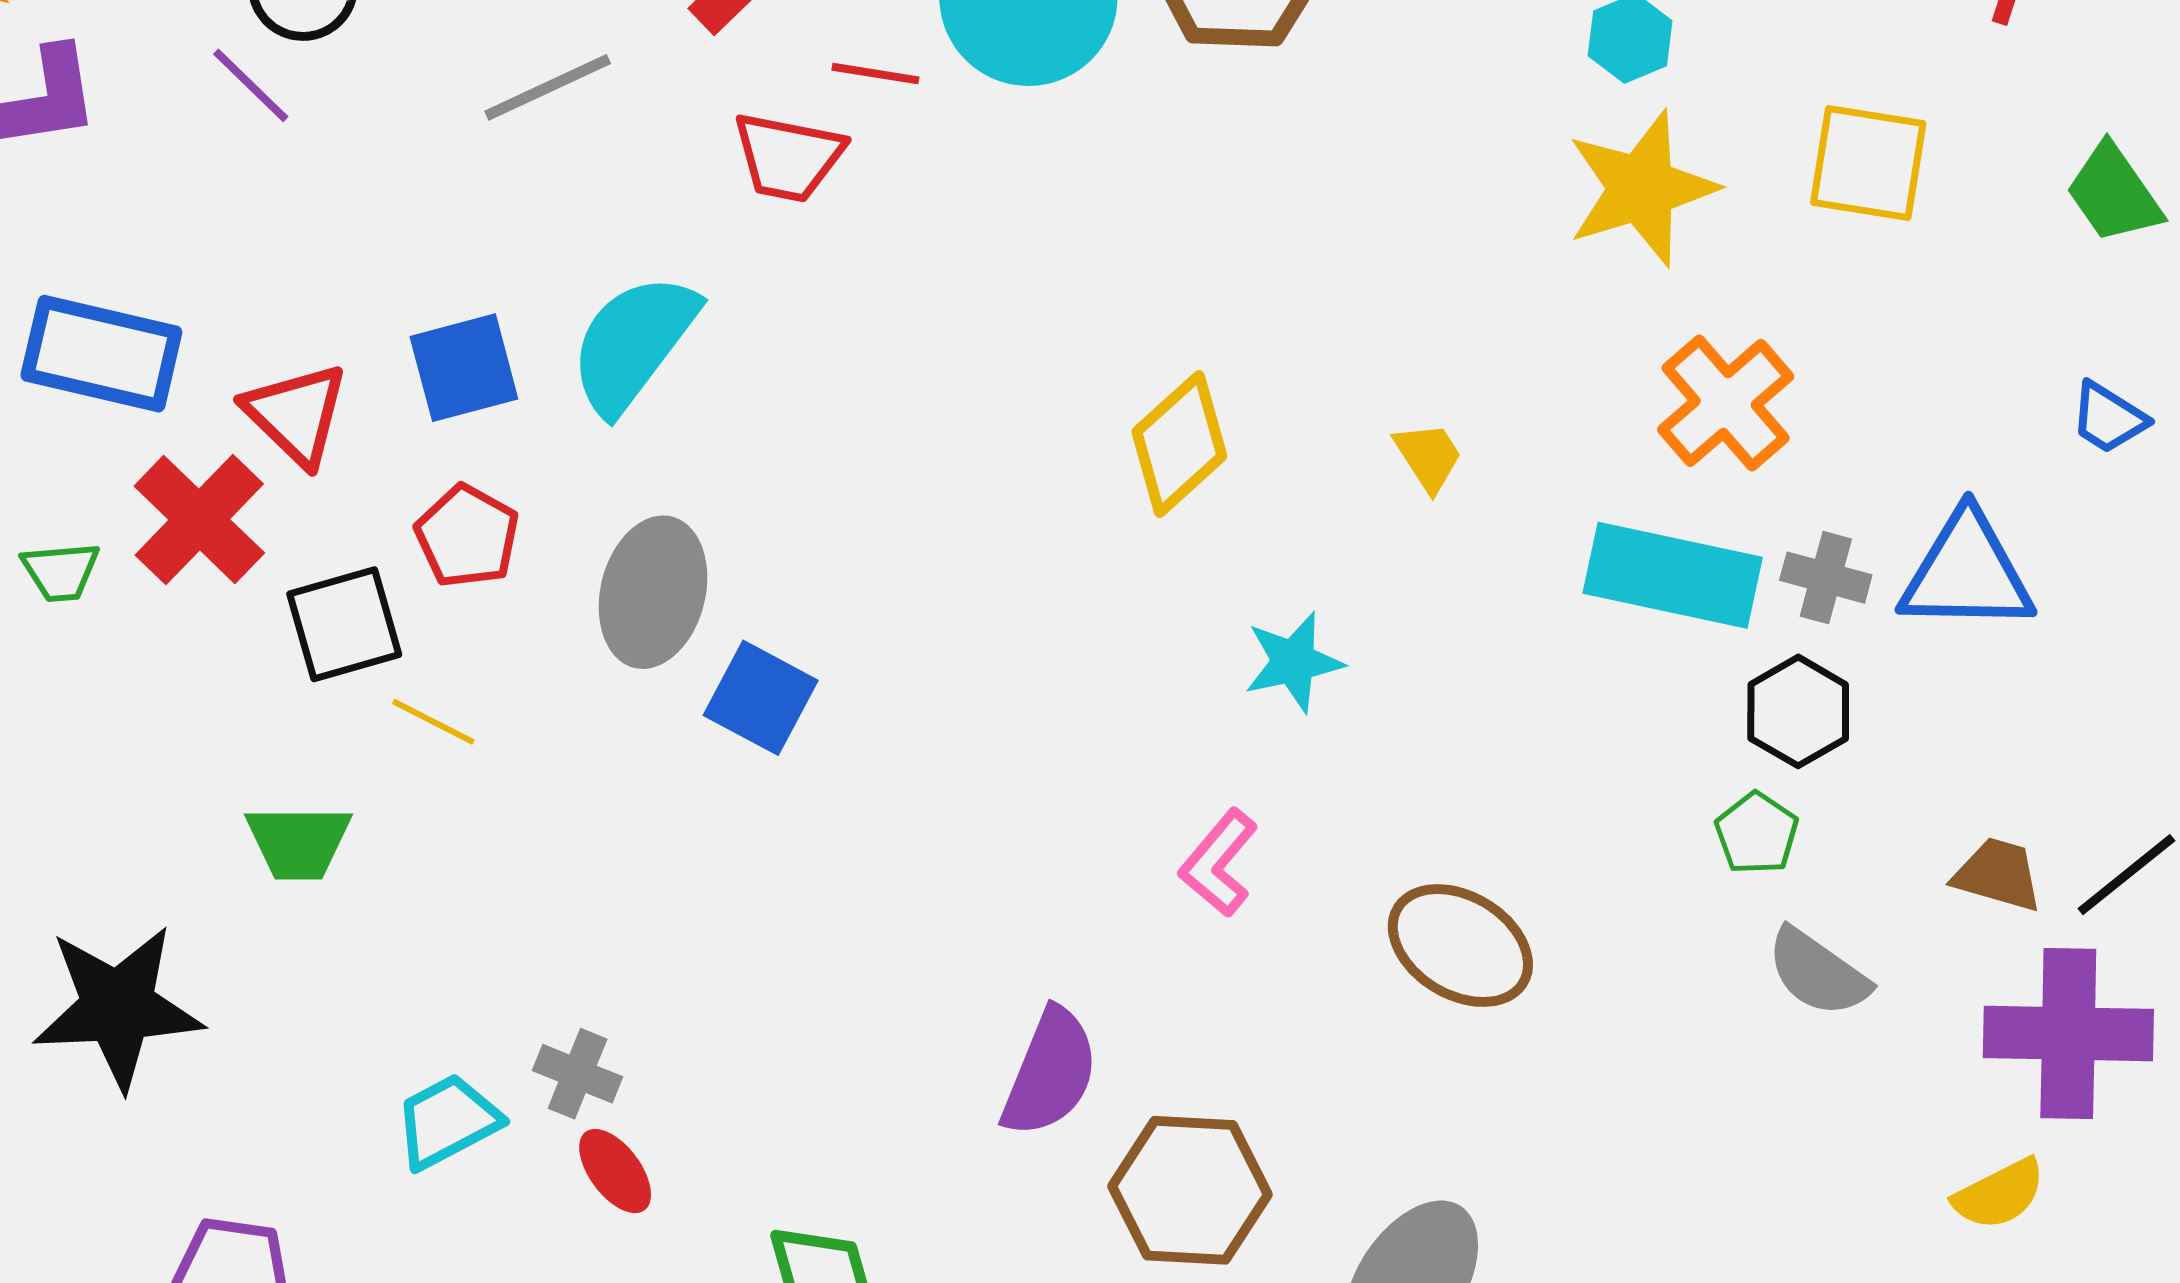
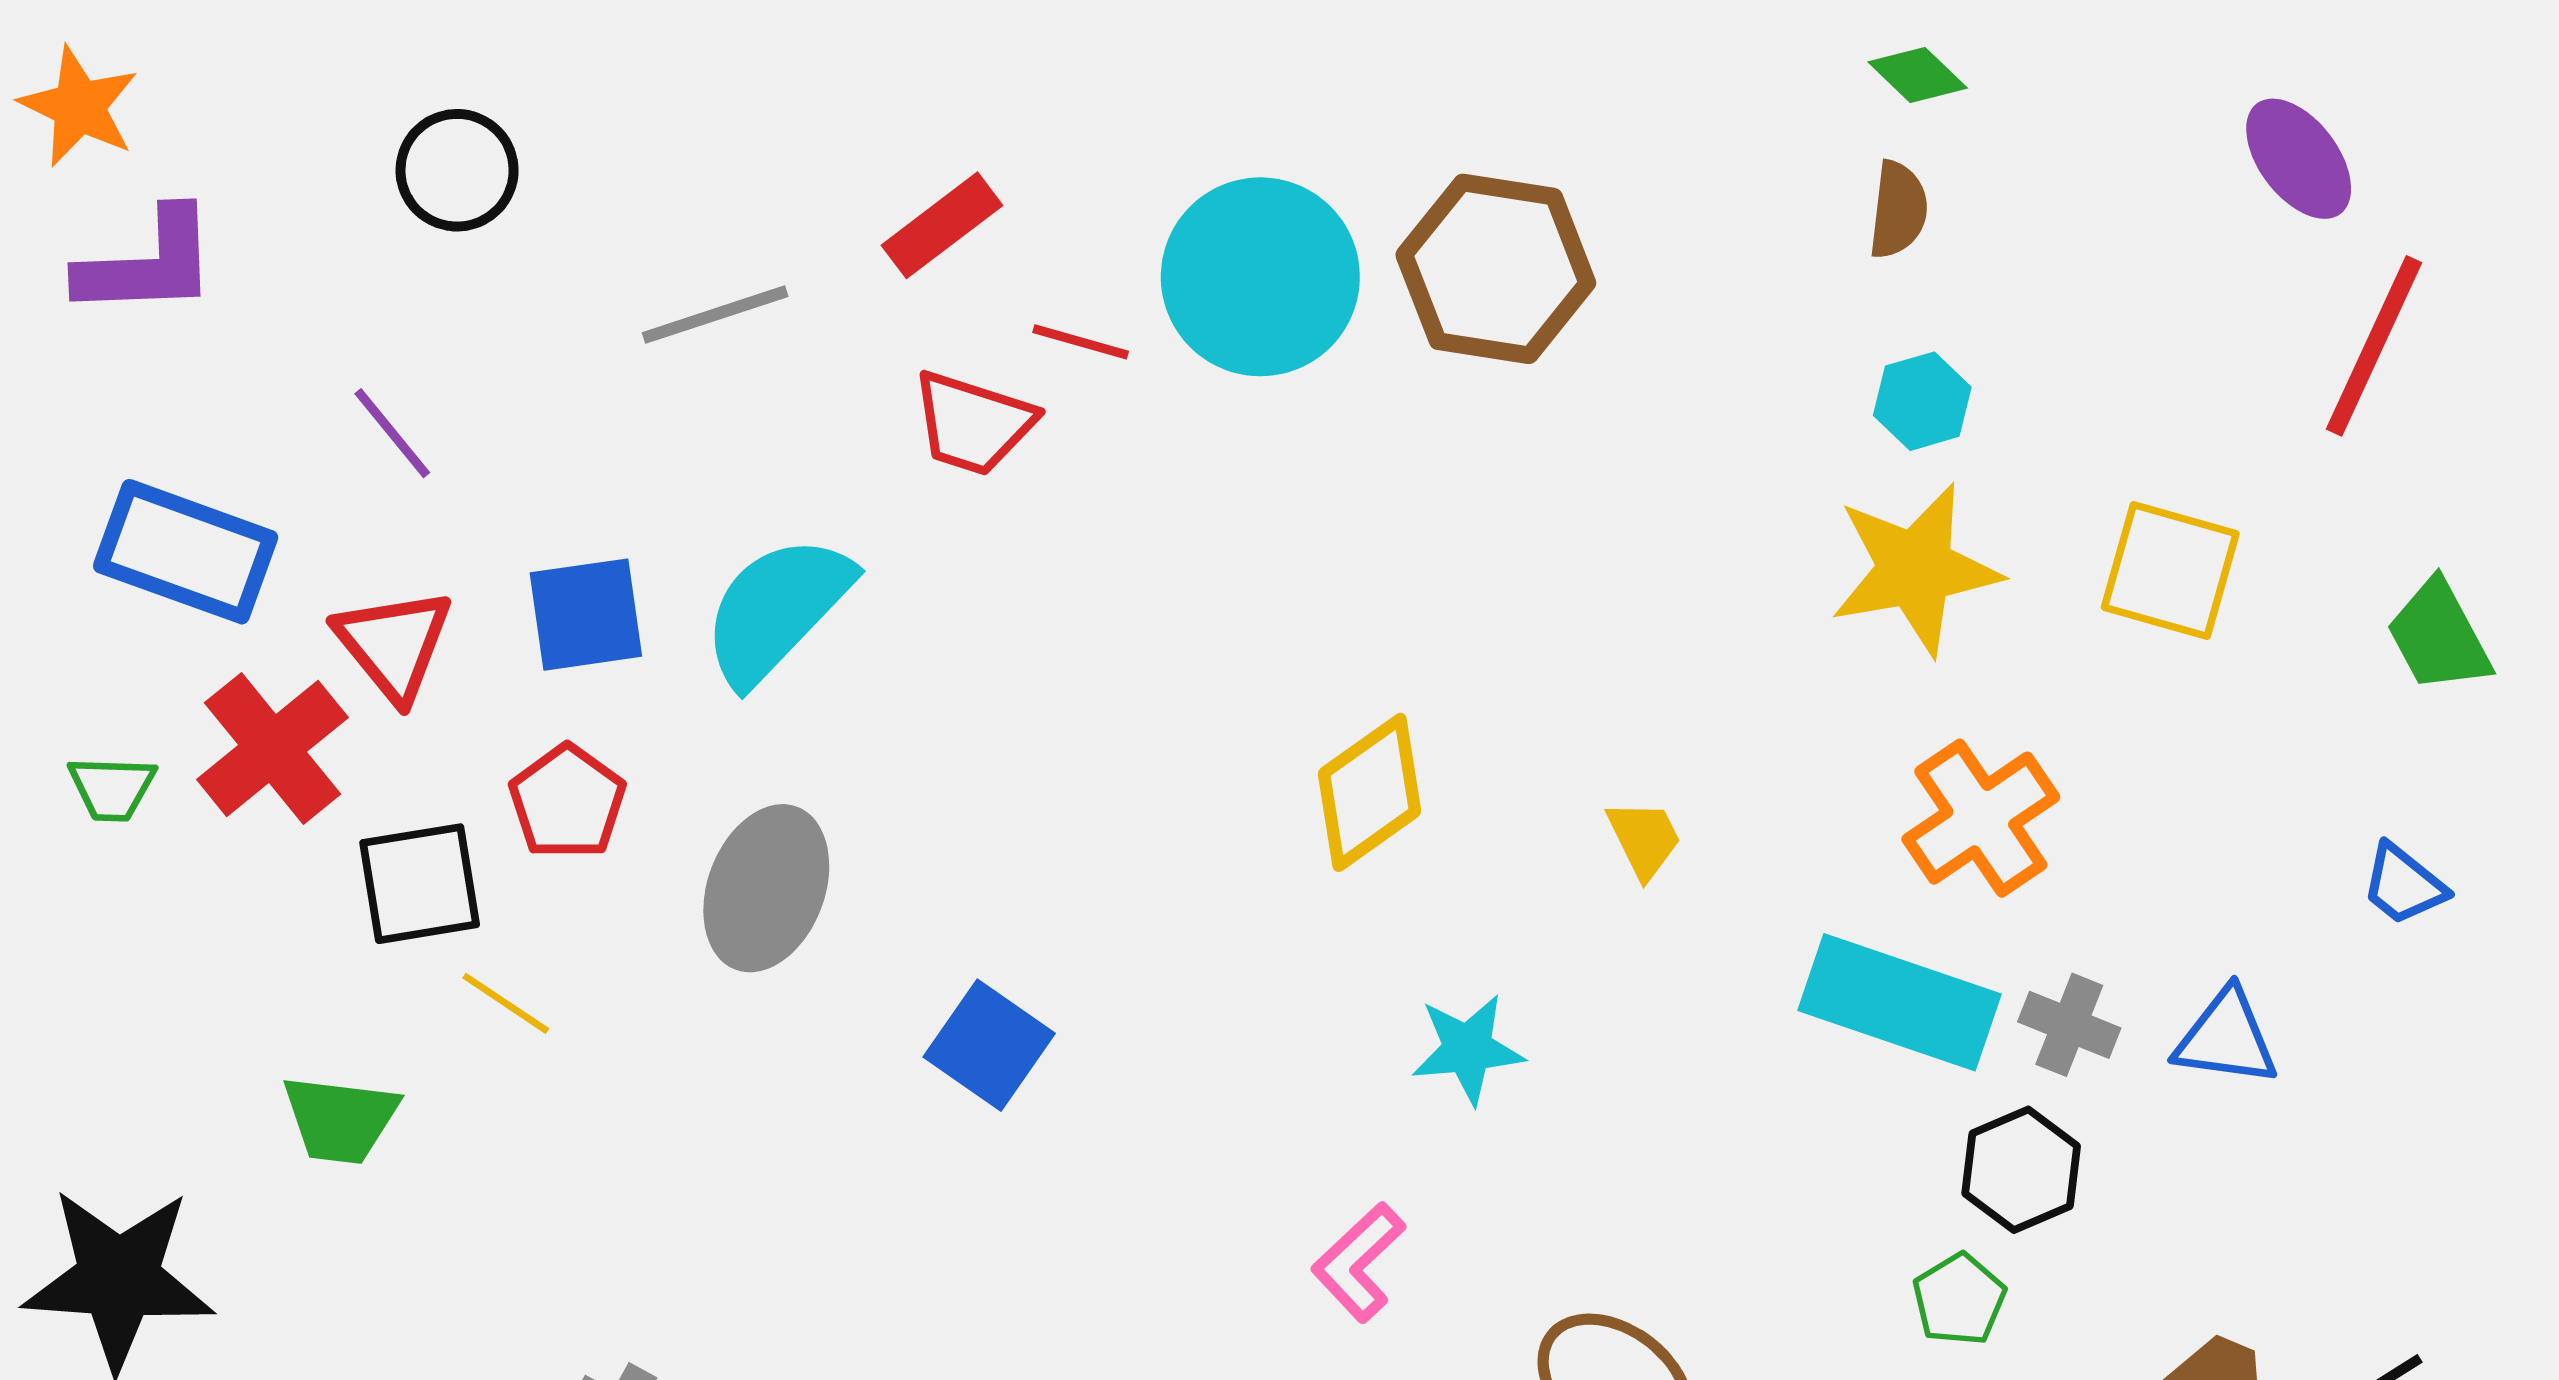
purple line: (251, 85) -> (392, 433), moved
blue triangle: (1967, 573) -> (2226, 1038), size x0.7
blue square: (761, 698) -> (989, 1045), moved

